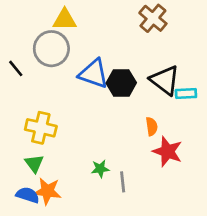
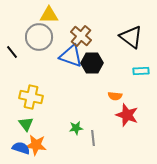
brown cross: (153, 18) -> (81, 36), moved
black triangle: (165, 80) -> (131, 37), moved
orange semicircle: (152, 126) -> (115, 96), turned 104

